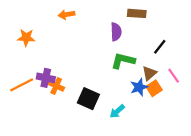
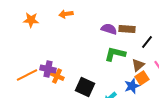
brown rectangle: (137, 13) -> (127, 29), moved
purple semicircle: (116, 32) -> (109, 29), turned -70
orange star: (26, 38) -> (31, 20), moved
blue star: (139, 87) -> (132, 86), moved

